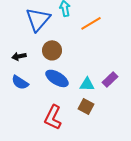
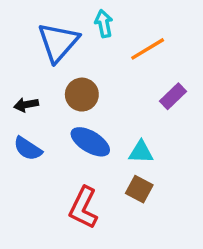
purple rectangle: (110, 79) -> (173, 96), moved

